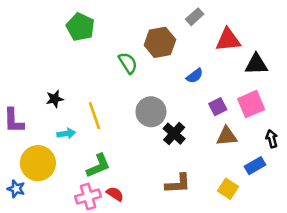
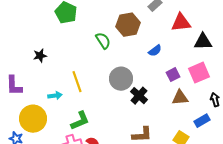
black star: (55, 99) -> (40, 56), moved

